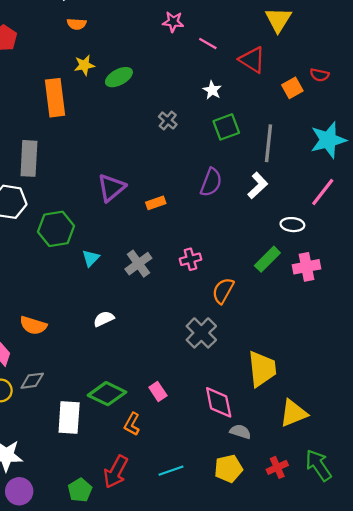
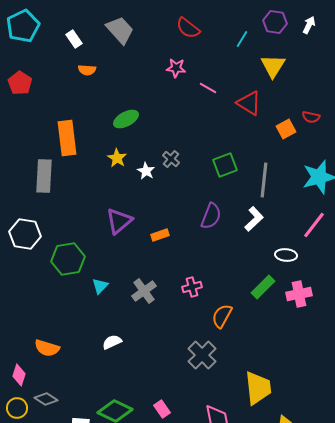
yellow star: (84, 65) -> (117, 158), moved, turned -30
white star: (212, 90) -> (146, 171), moved
gray rectangle: (29, 158) -> (44, 176), moved
gray diamond: (32, 381) -> (46, 399), turned 40

